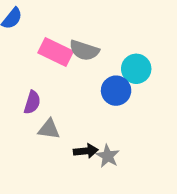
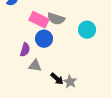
blue circle: (116, 91) -> (44, 39), moved
black arrow: (86, 151) -> (57, 79), turned 48

